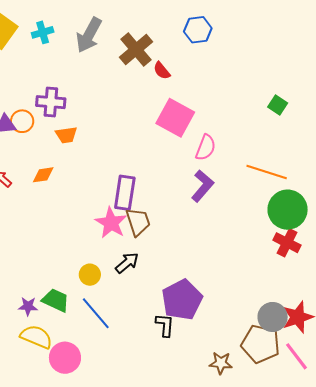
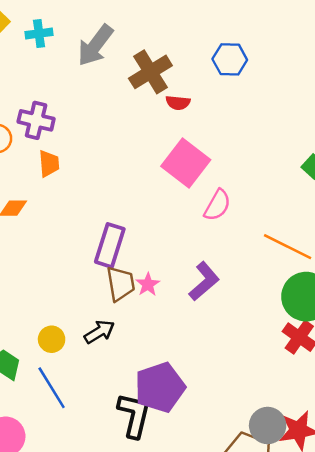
red semicircle: (162, 71) -> (178, 103), turned -54
orange trapezoid: (66, 135) -> (49, 164), turned -95
purple L-shape: (202, 186) -> (204, 281), moved
pink star: (111, 223) -> (148, 284), moved, size x0.6
black L-shape: (165, 325) -> (134, 415), size x1.5

